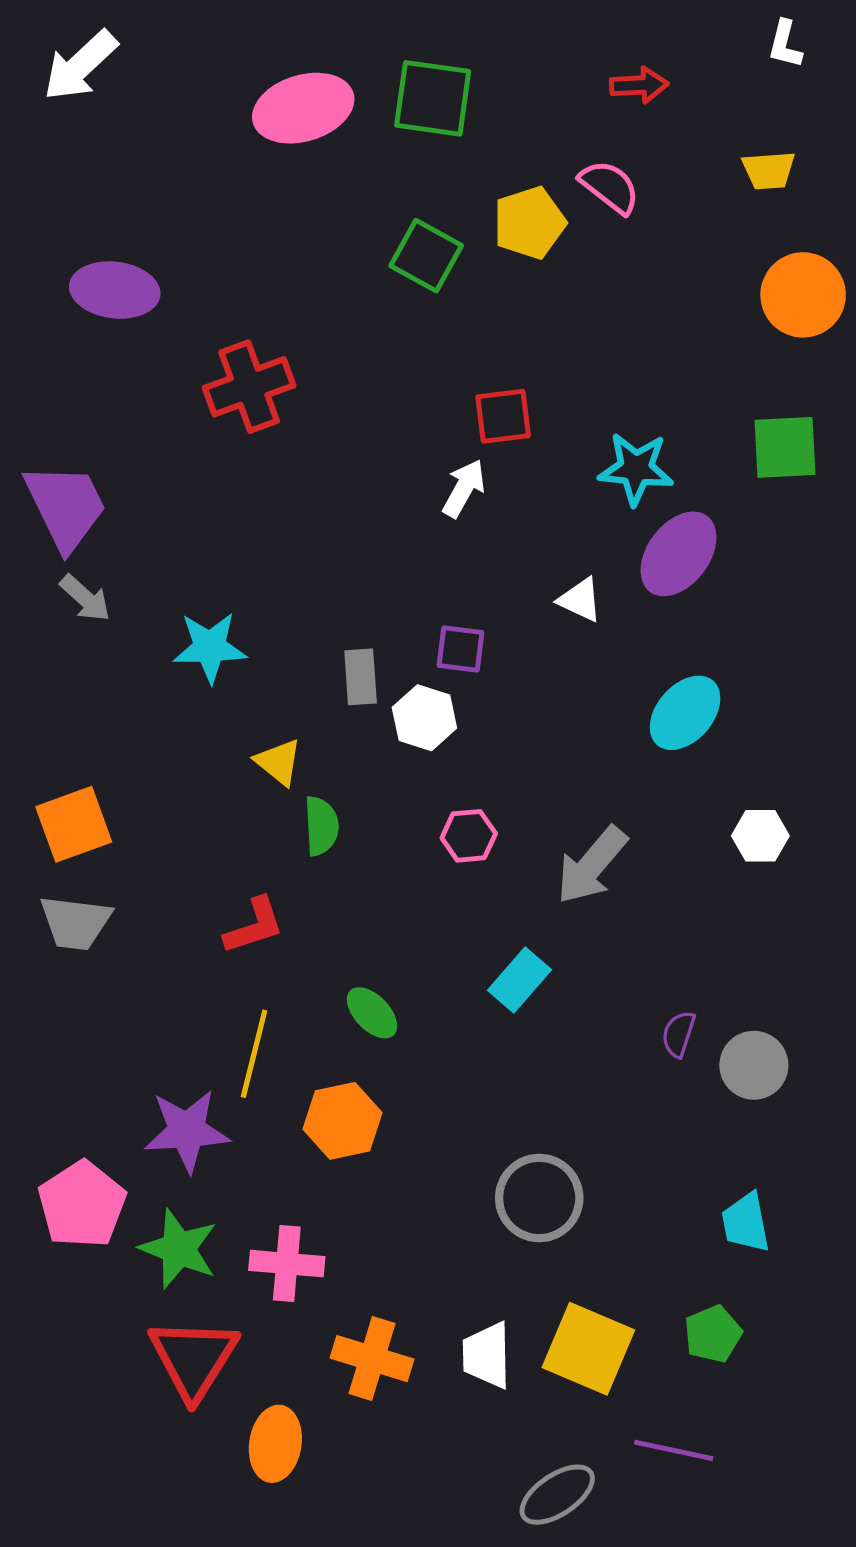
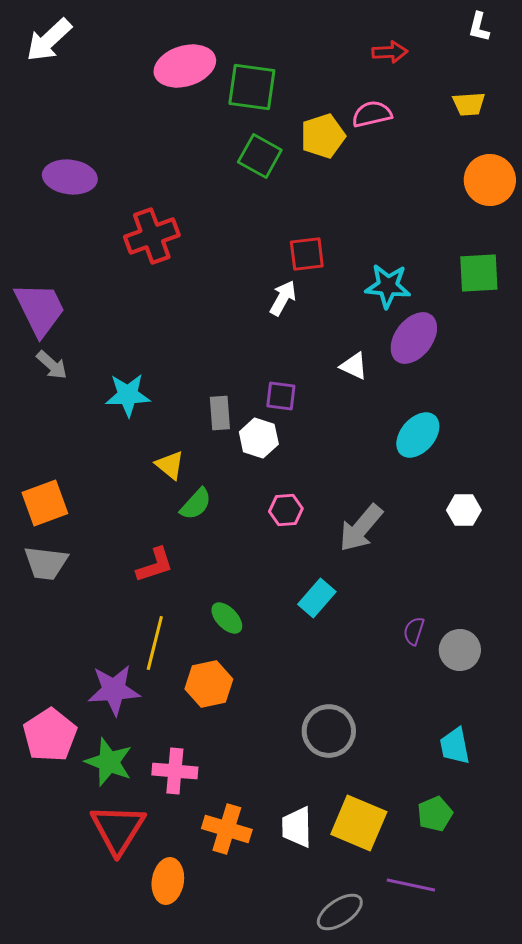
green square: (433, 98) -> (252, 87), moved
pink semicircle: (610, 187) -> (372, 114), turned -51
green semicircle: (321, 826) -> (196, 504), turned 45

